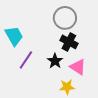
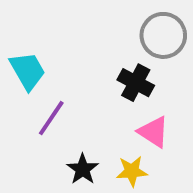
gray circle: (65, 18) -> (163, 35), moved
black star: (55, 61) -> (83, 169), moved

